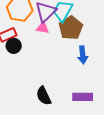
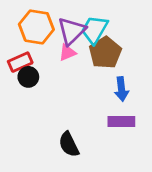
pink triangle: (43, 28) -> (67, 53), turned -32
purple rectangle: (83, 97) -> (121, 121), moved

